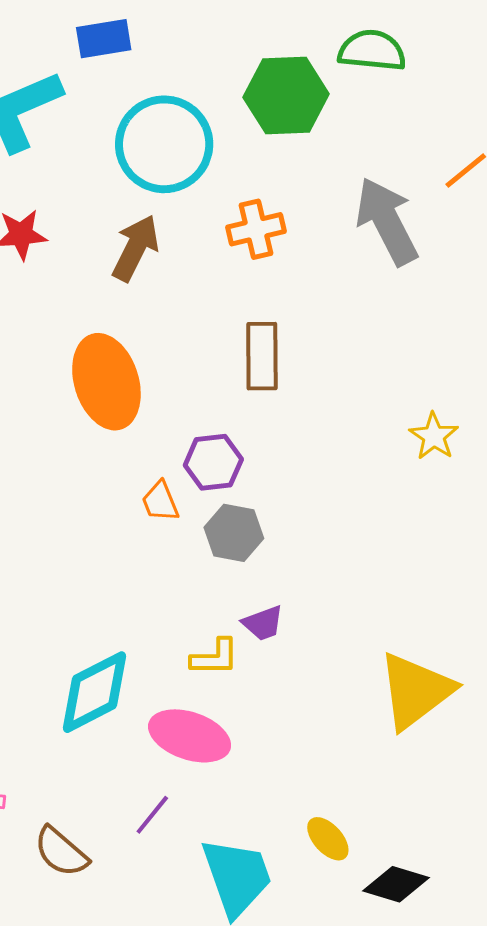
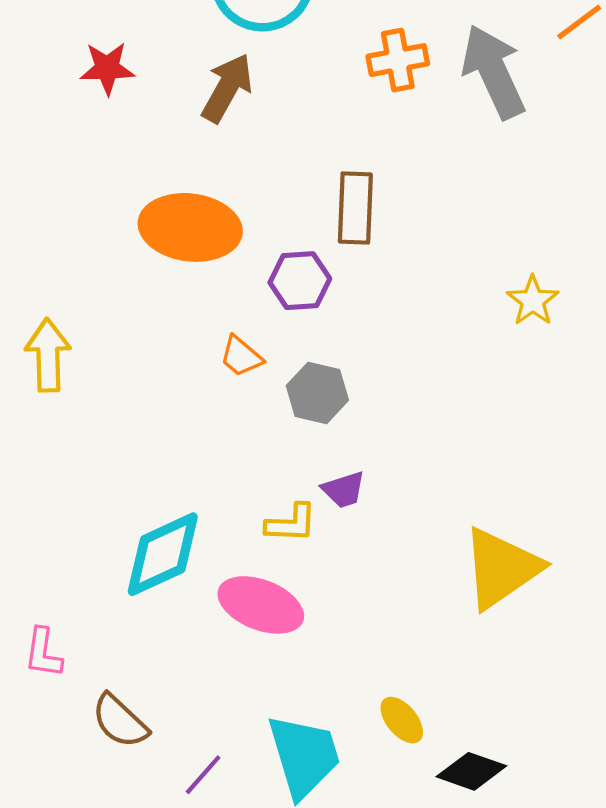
orange cross: (256, 229) -> (398, 60), moved
orange ellipse: (106, 382) -> (190, 227), turned -68
purple hexagon: (213, 462) -> (300, 281), moved
orange trapezoid: (160, 501) -> (241, 356), turned -30
purple line: (152, 815) -> (203, 775), moved

